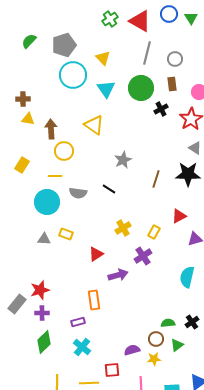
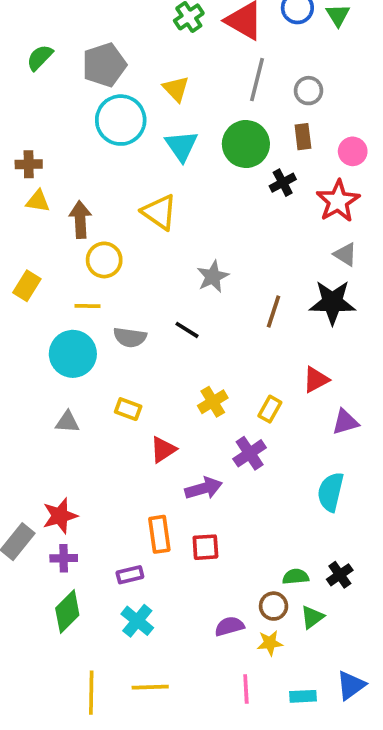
yellow rectangle: (66, 234) -> (128, 409), moved
red square: (112, 370) -> (205, 547), moved

